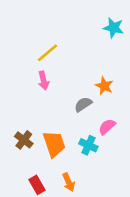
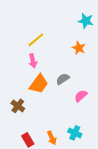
orange star: (104, 86) -> (79, 48), moved
orange trapezoid: (54, 144) -> (39, 84), moved, turned 55
cyan cross: (88, 145) -> (75, 133), moved

